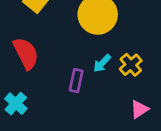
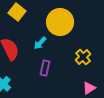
cyan arrow: (102, 63) -> (40, 43), moved

